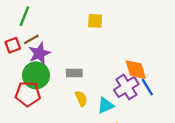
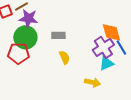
purple star: (39, 53) -> (28, 18), turned 30
cyan triangle: (106, 106) -> (106, 63), moved

